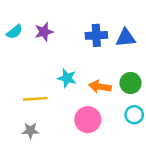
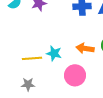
cyan star: (67, 78) -> (54, 53), moved

